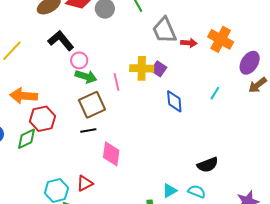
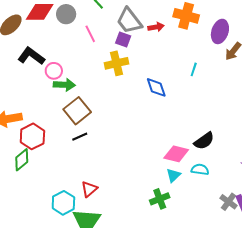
purple square: (159, 69) -> (123, 39), moved
pink line: (117, 82) -> (90, 34), moved
pink diamond: (111, 154) -> (176, 154), moved, turned -70

